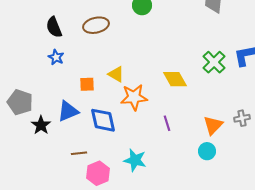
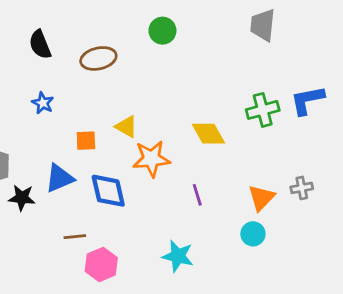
black semicircle: (54, 27) -> (40, 45), moved
green cross: (214, 62) -> (263, 110), turned 30
black star: (41, 125) -> (22, 198), turned -30
cyan star: (135, 160) -> (178, 256), moved

